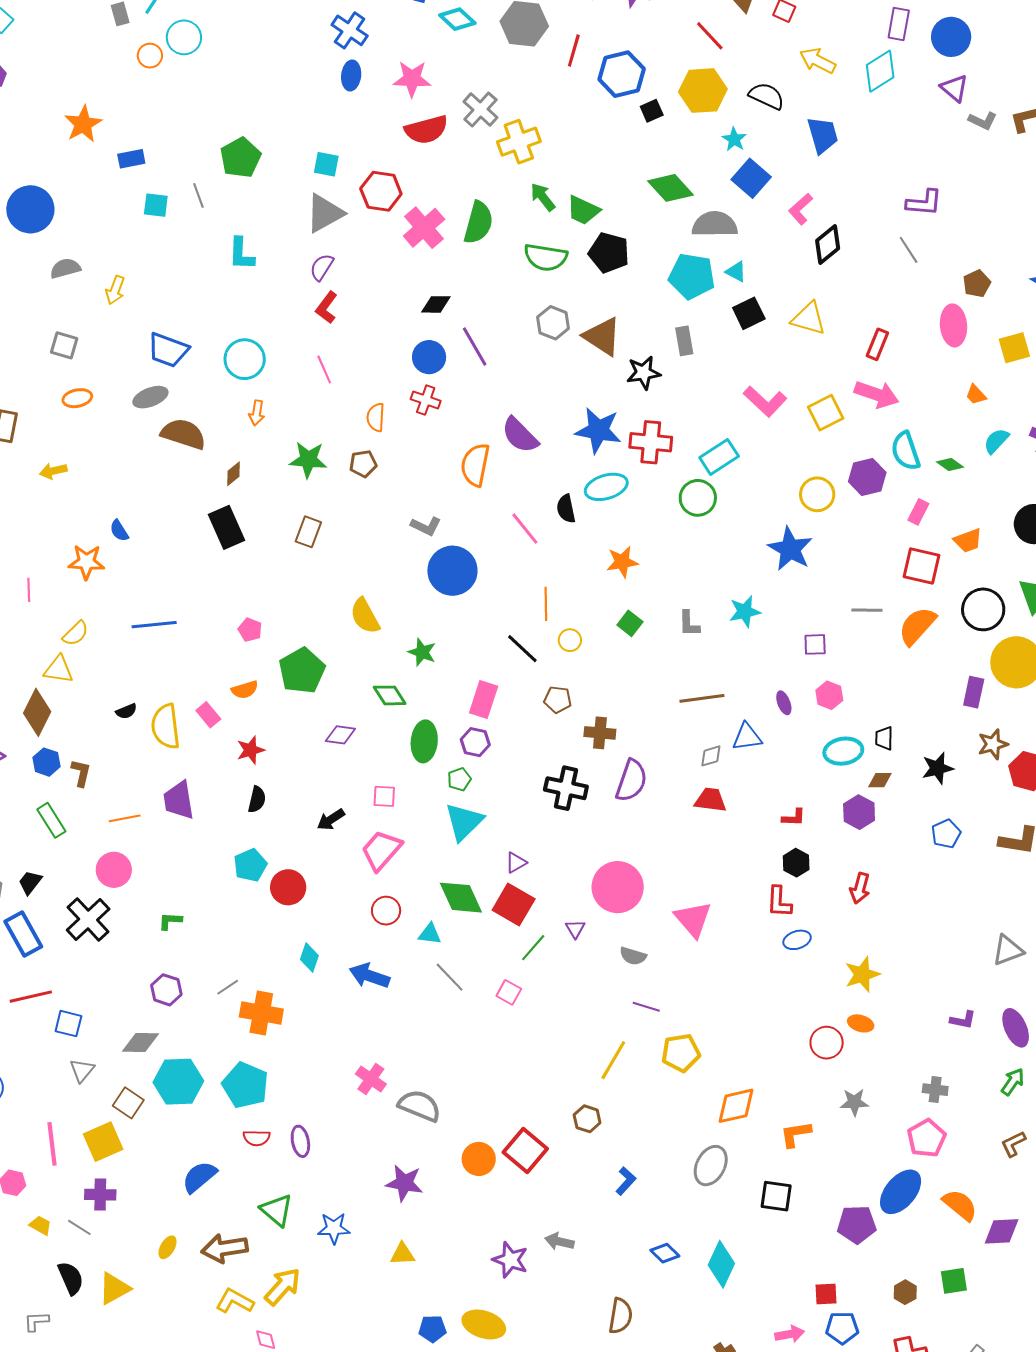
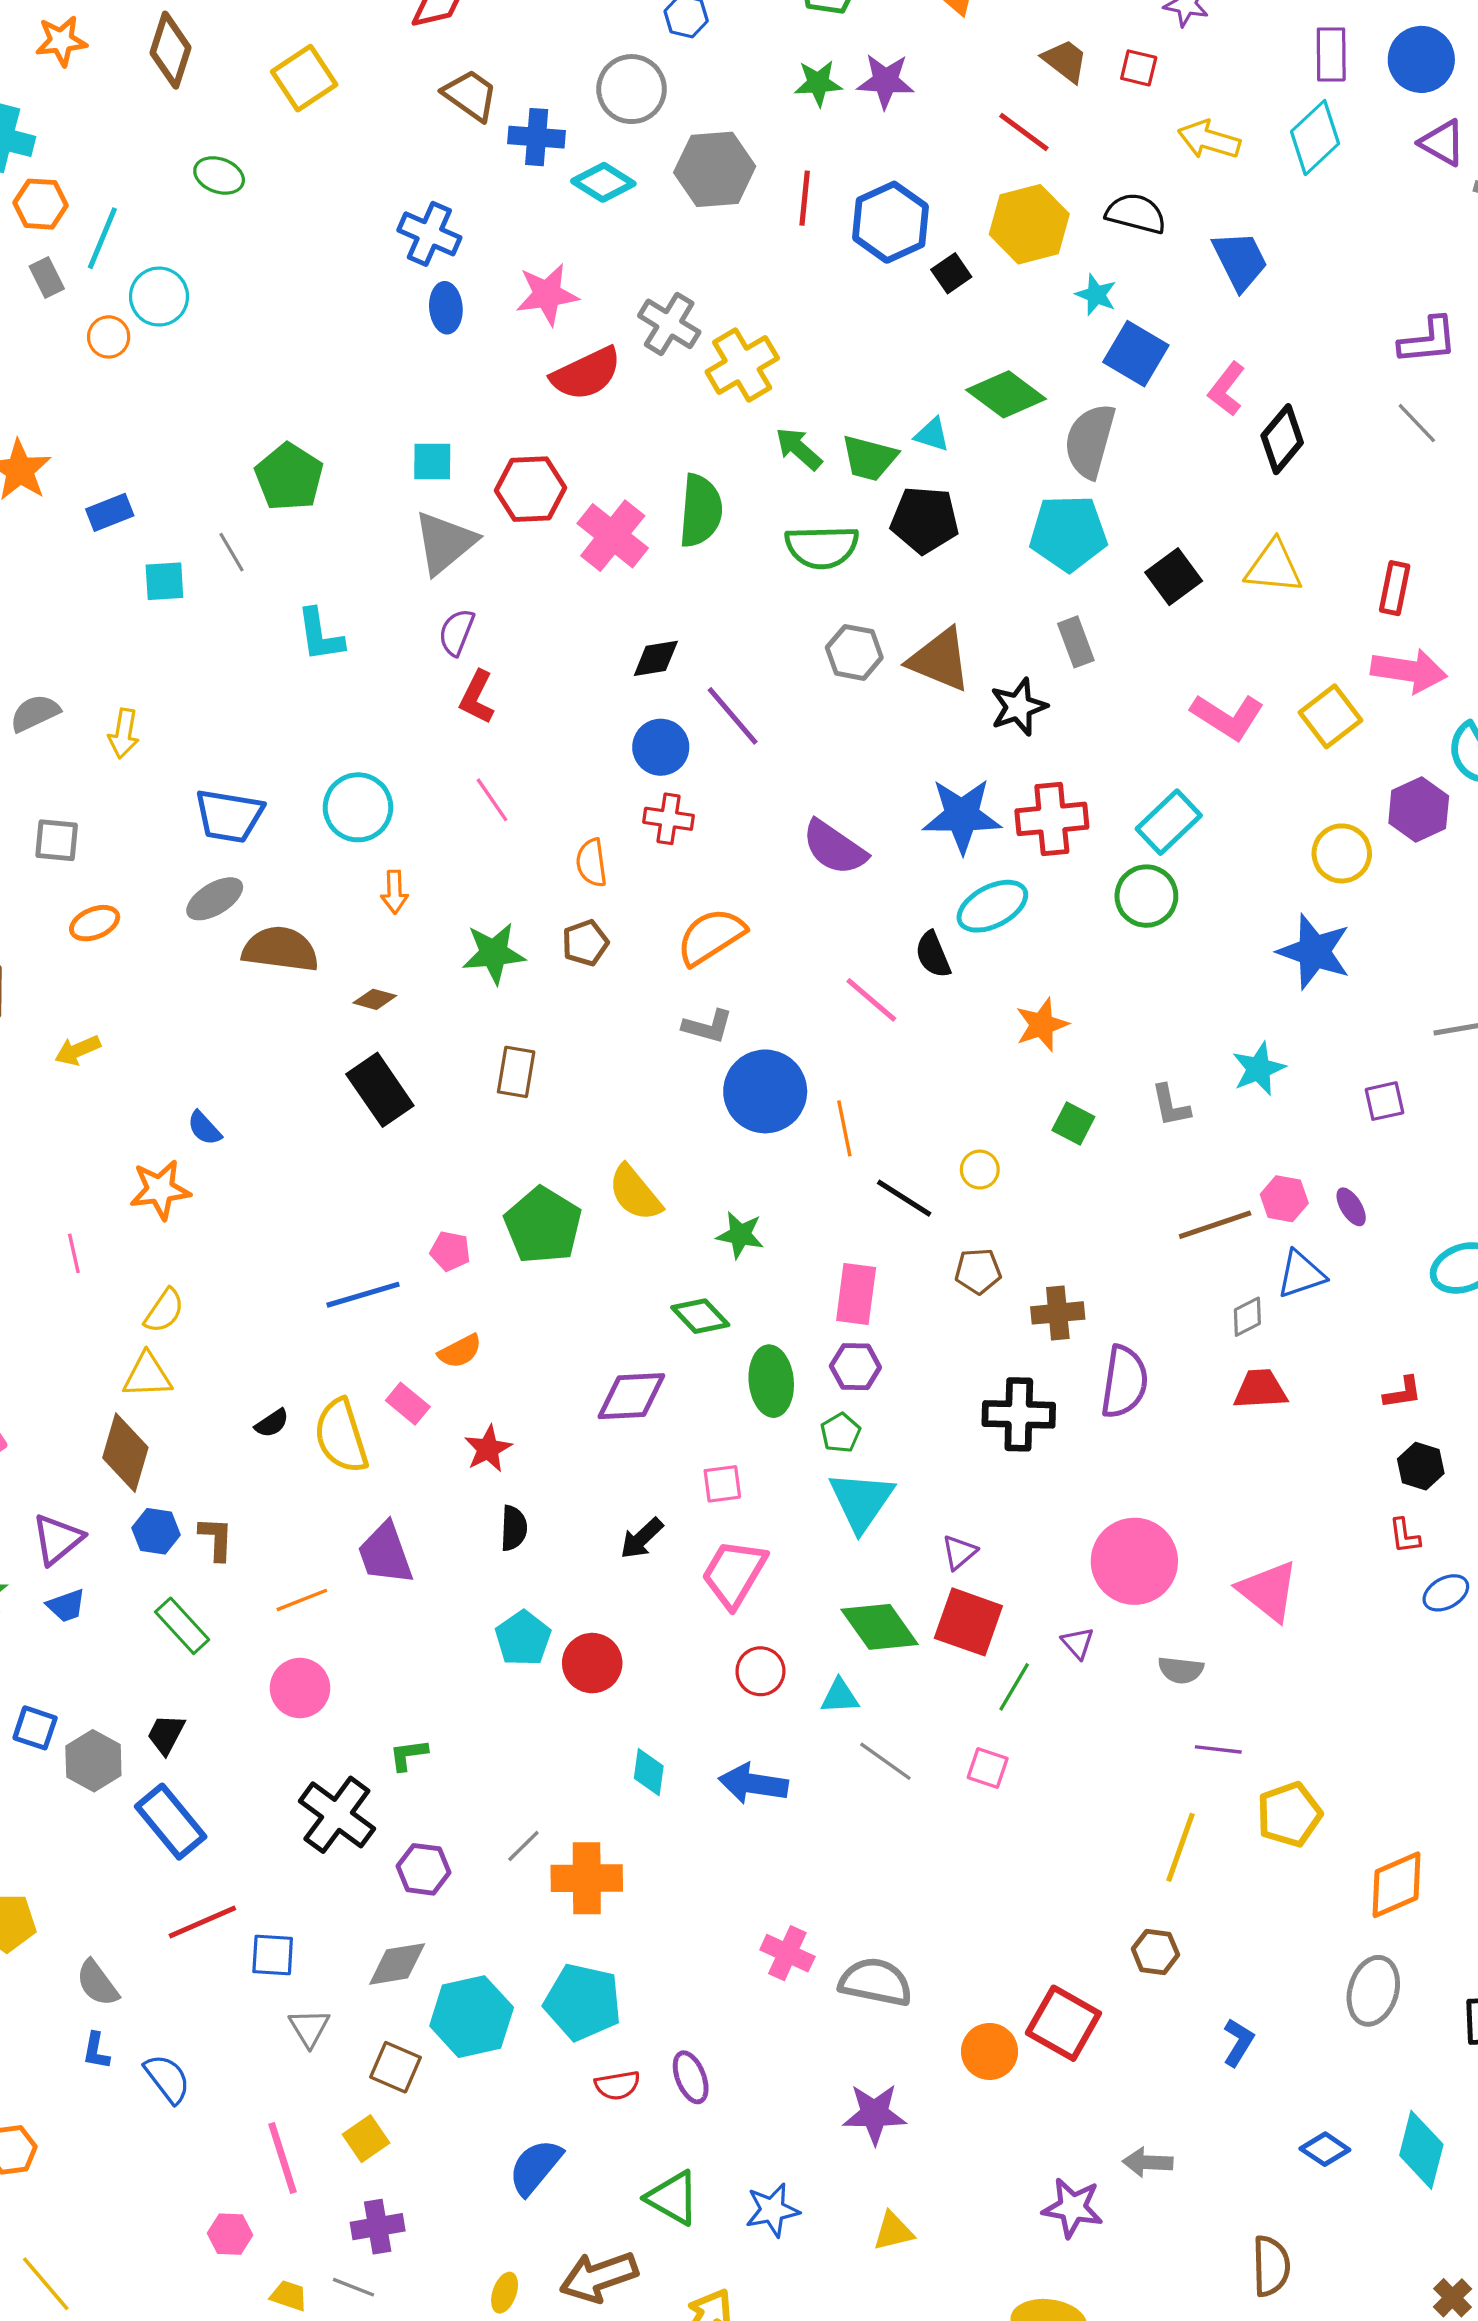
gray semicircle: (715, 224) -> (1090, 441), turned -63
cyan triangle: (736, 272) -> (932, 435), moved
orange semicircle: (475, 465) -> (711, 936), moved, turned 57
brown diamond: (233, 474) -> (375, 999), turned 65
orange line: (546, 604) -> (844, 1128), moved
blue line: (154, 625) -> (363, 1295), moved
green pentagon: (302, 671) -> (543, 1225), moved
pink hexagon: (829, 695) -> (1284, 1199), moved
purple diamond: (340, 735) -> (631, 1396), size x1.4
red L-shape: (779, 902) -> (1405, 1536), size x0.7
black cross: (88, 919) -> (337, 1815), moved
yellow square: (103, 1142) -> (366, 2139), size x0.7

